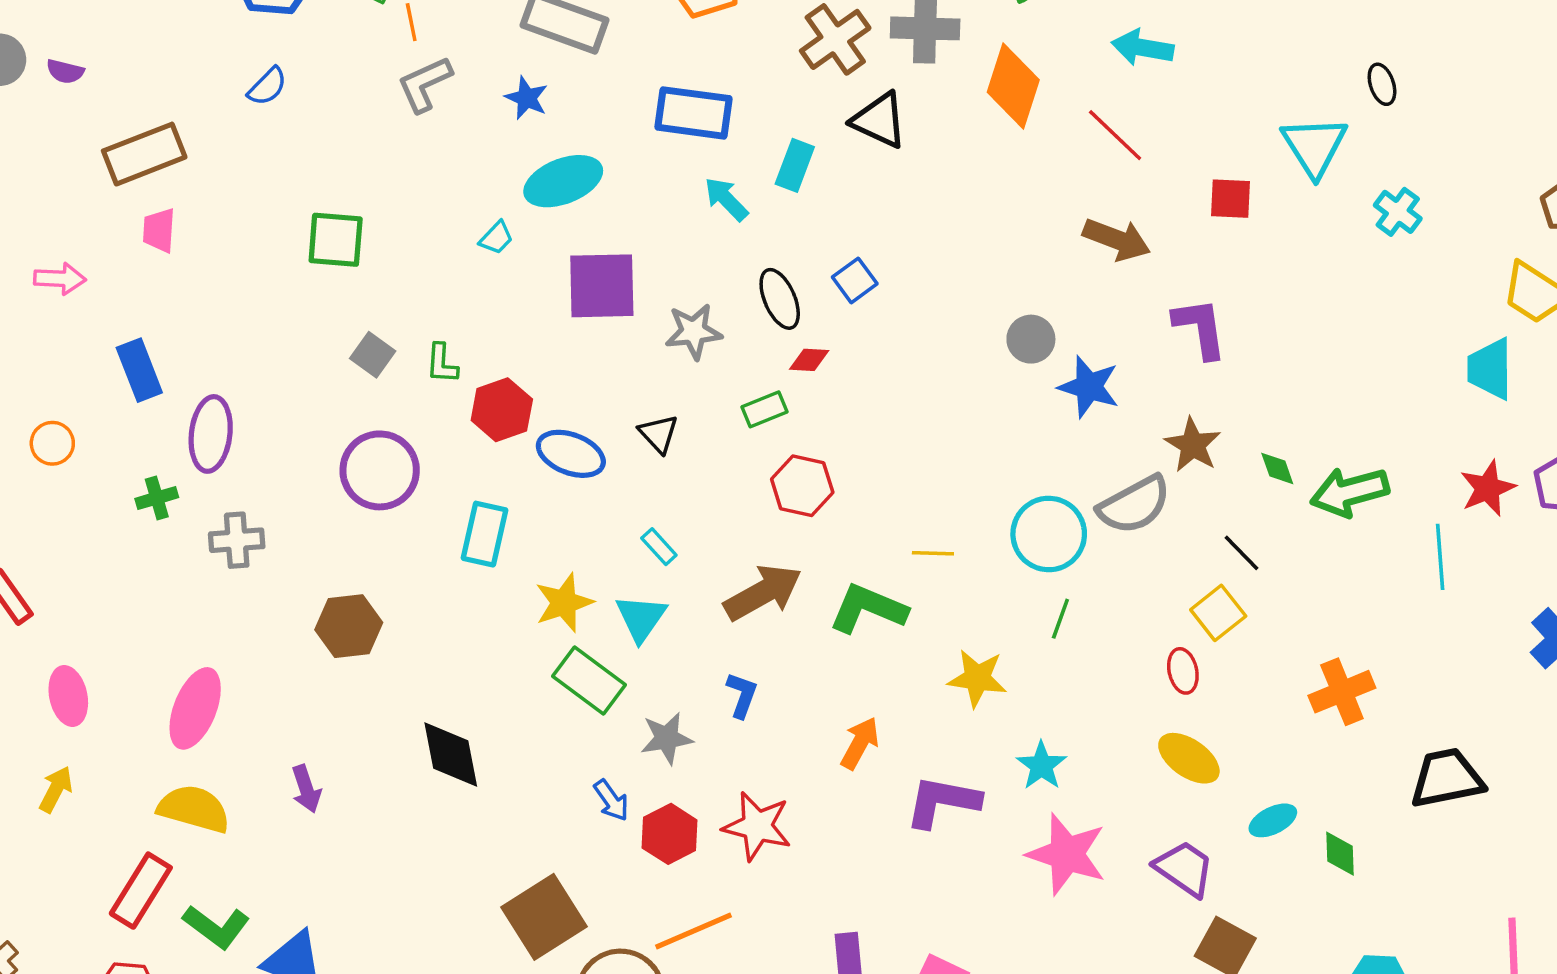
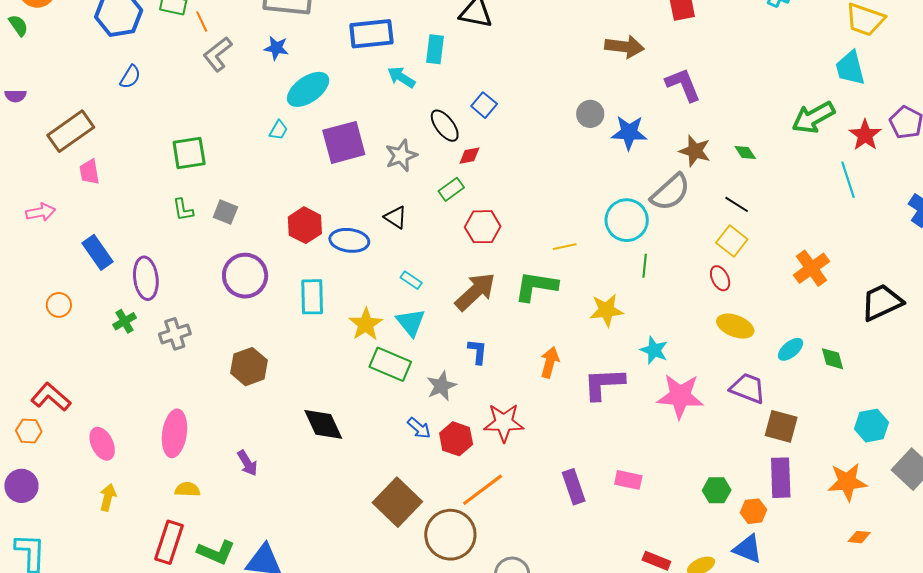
green L-shape: (442, 364) -> (183, 210), moved
green arrow: (1350, 492) -> (813, 117), moved
yellow semicircle: (194, 809) -> (187, 489), size x0.6

